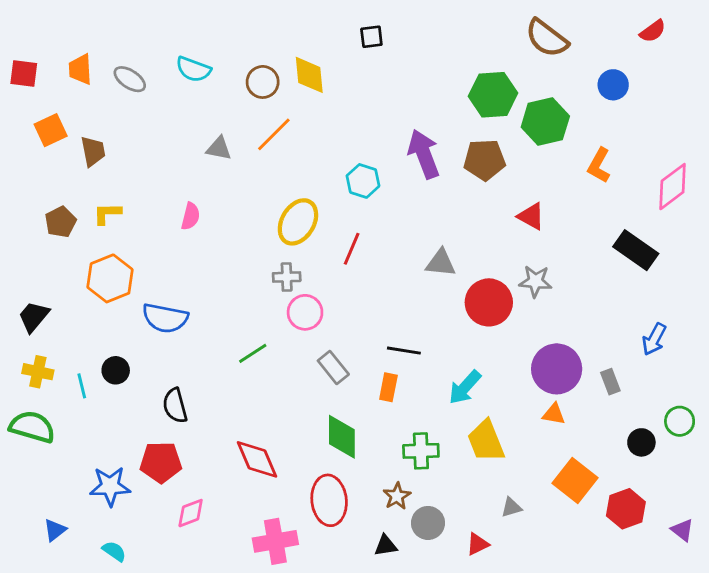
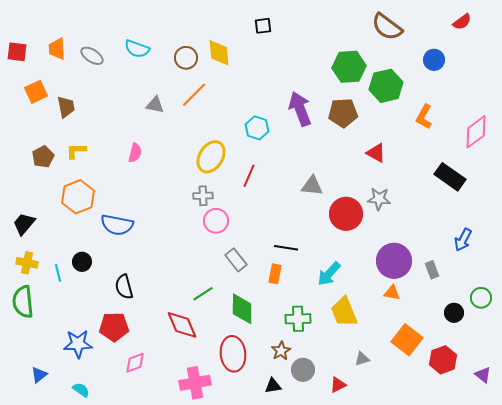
green line: (253, 353) -> (203, 294), moved
green semicircle: (32, 427) -> (23, 302), turned -112

